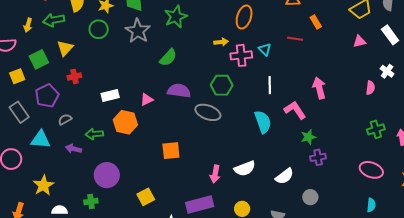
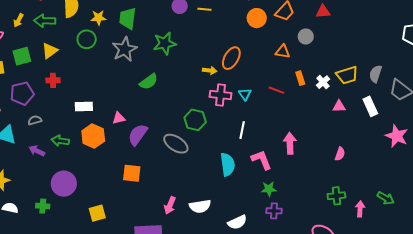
yellow arrow: (221, 42) -> (210, 70), moved
white cross: (387, 71) -> (323, 82), moved
purple semicircle: (179, 91) -> (138, 135), moved, turned -75

